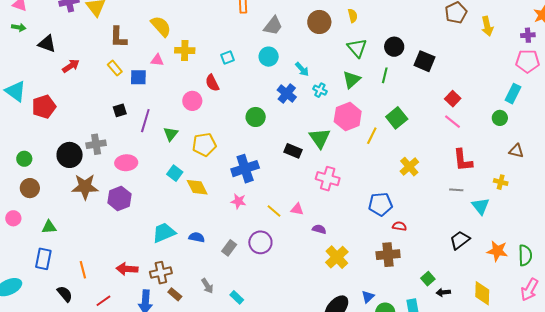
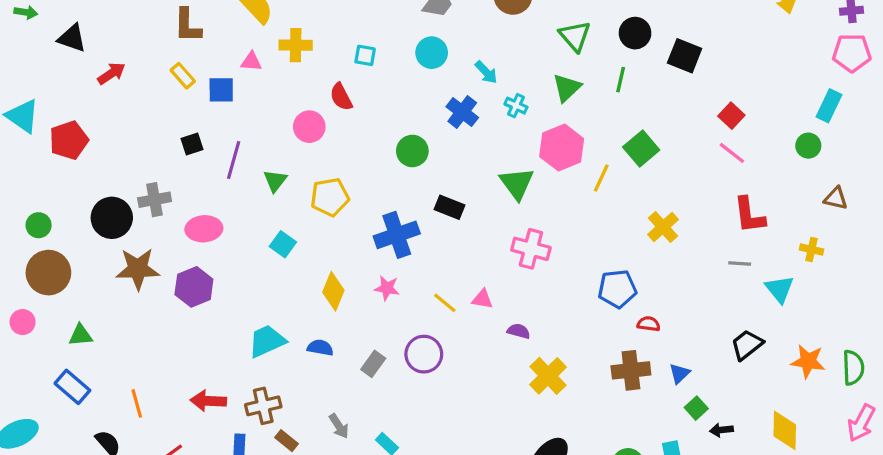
cyan square: (227, 58) -> (365, 55), turned 32
black rectangle: (293, 151) -> (449, 207), moved
yellow diamond: (197, 187) -> (333, 291), moved, turned 50
brown circle: (30, 188) -> (48, 273), size x1.4
blue rectangle: (43, 259) -> (72, 387), turned -60
blue triangle: (368, 297) -> (679, 374), moved

